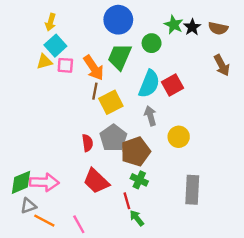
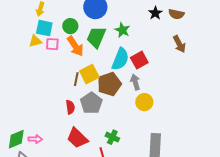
green star: (174, 25) -> (122, 30), moved
green circle: (152, 43) -> (70, 26), moved
cyan square: (55, 46) -> (44, 28), turned -36
brown line: (95, 91) -> (76, 79), moved
gray arrow: (150, 116) -> (135, 82), moved
brown pentagon: (136, 152) -> (109, 84), moved
pink arrow: (44, 182) -> (35, 139), size x0.6

